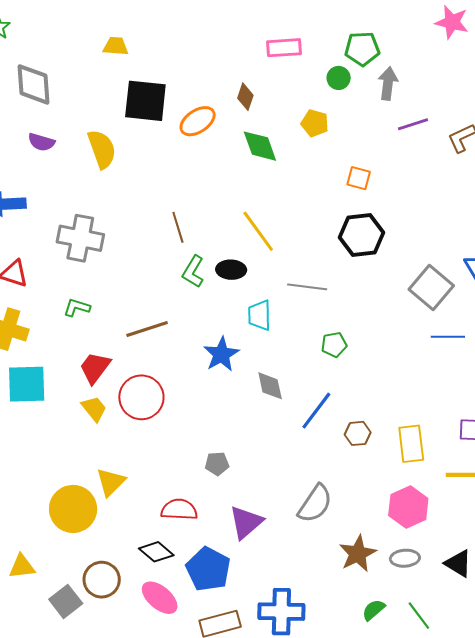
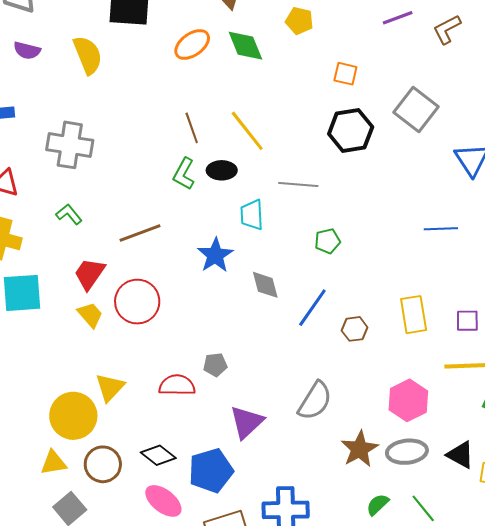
orange ellipse: (198, 121) -> (192, 44), moved
brown line: (178, 227) -> (192, 128), moved
gray square: (431, 288) -> (416, 109), moved
green L-shape: (77, 308) -> (69, 214), turned 36
yellow rectangle: (411, 444) -> (414, 315), moved
red semicircle: (179, 510) -> (177, 385), moved
gray ellipse: (405, 558) -> (407, 452), size x1.4
yellow triangle: (22, 567) -> (53, 463), moved
blue pentagon: (208, 569) -> (211, 471), turned 30
brown circle: (102, 580) -> (103, 464), moved

